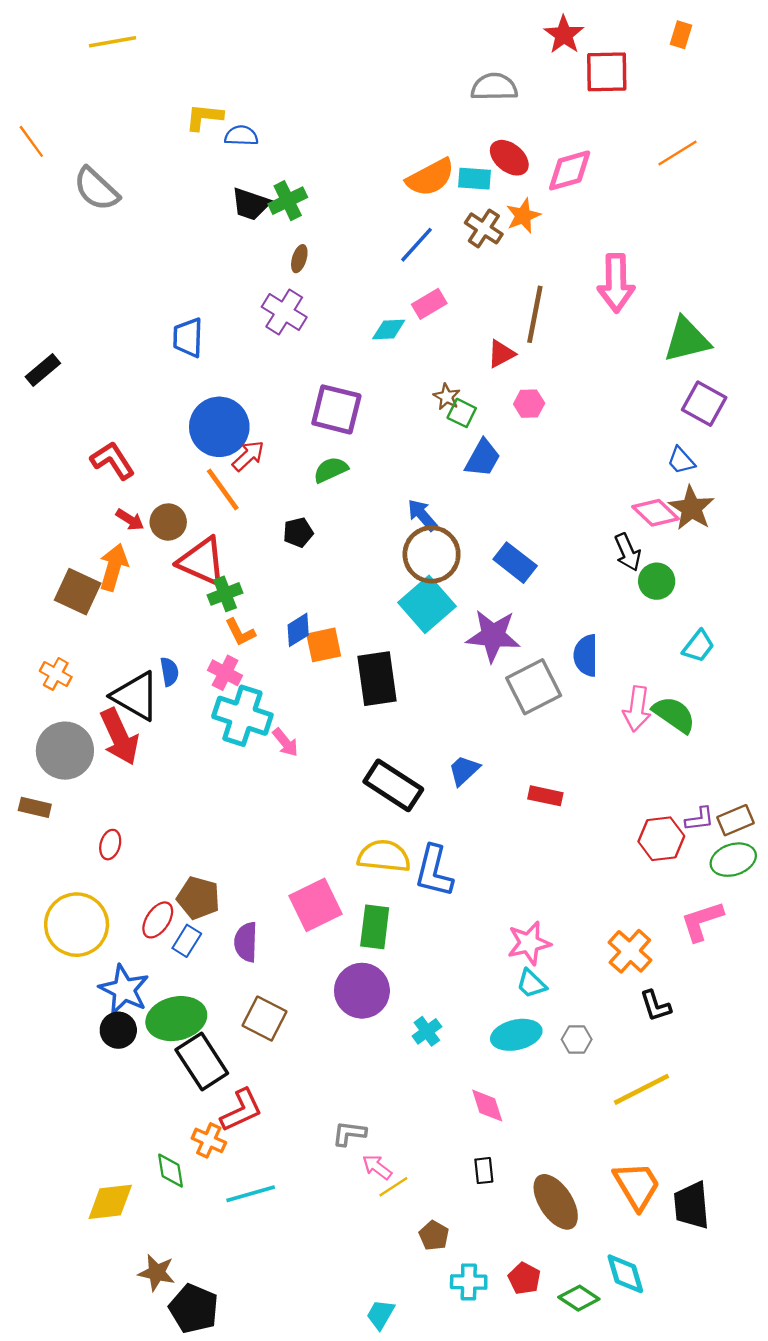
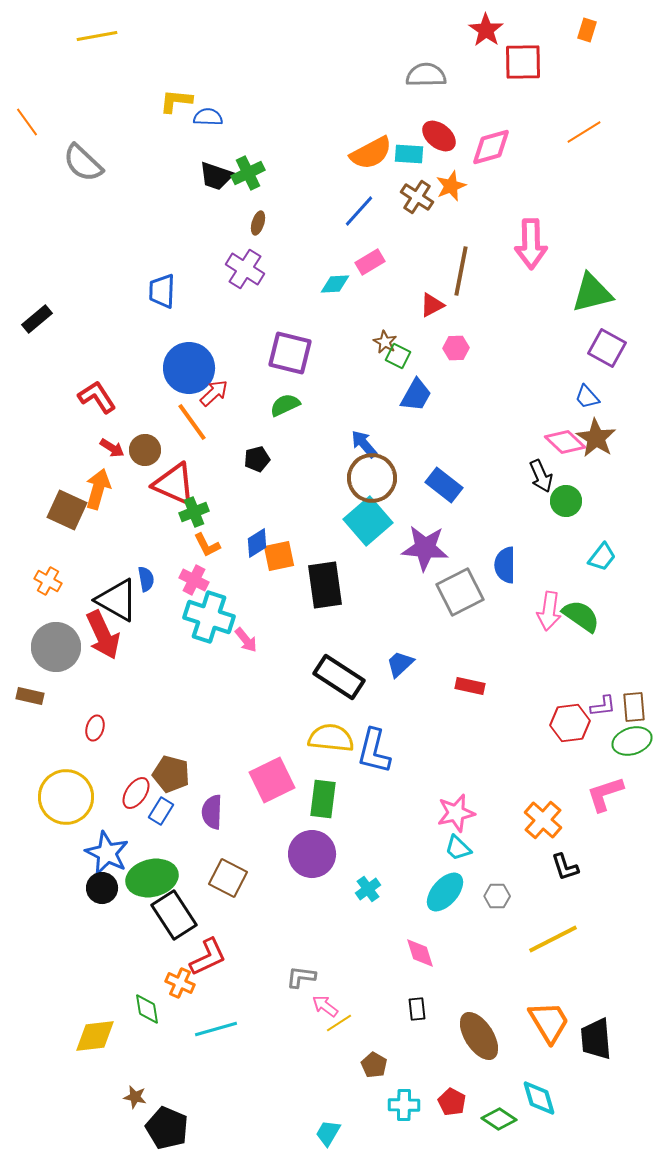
brown rectangle: (736, 820) -> (634, 707), turned -72
cyan ellipse: (516, 1035) -> (445, 892), turned -36
brown star: (157, 1273) -> (135, 1097), size x0.7

